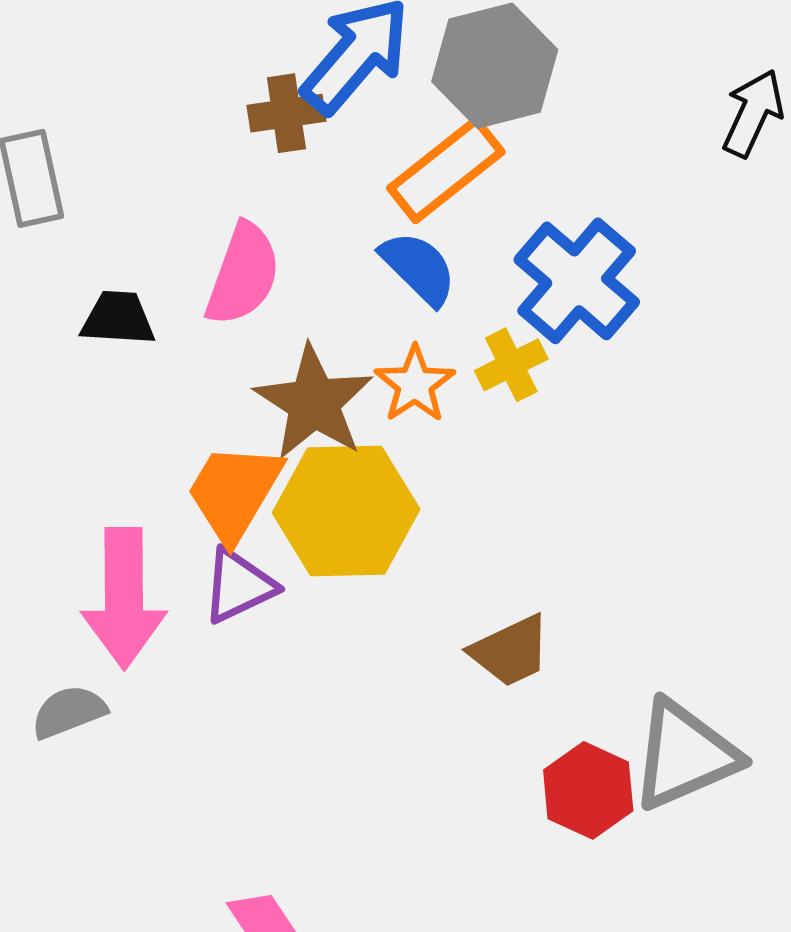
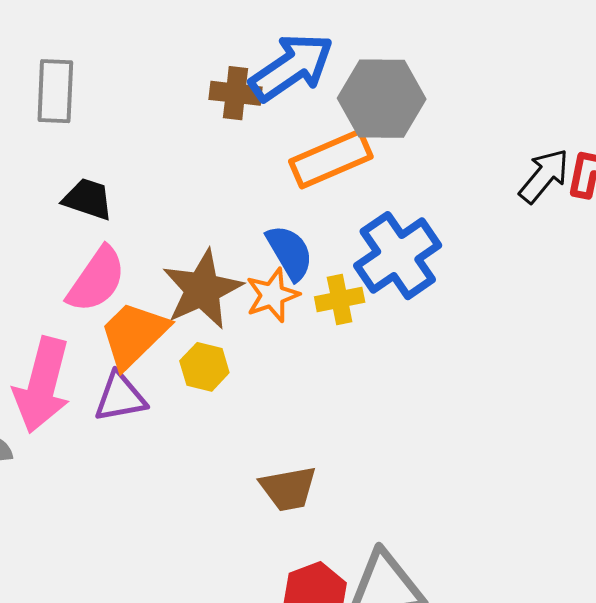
blue semicircle: (418, 268) -> (290, 252), moved
pink semicircle: (243, 274) -> (96, 280), moved
yellow hexagon: (346, 511) -> (204, 367), size x0.5

